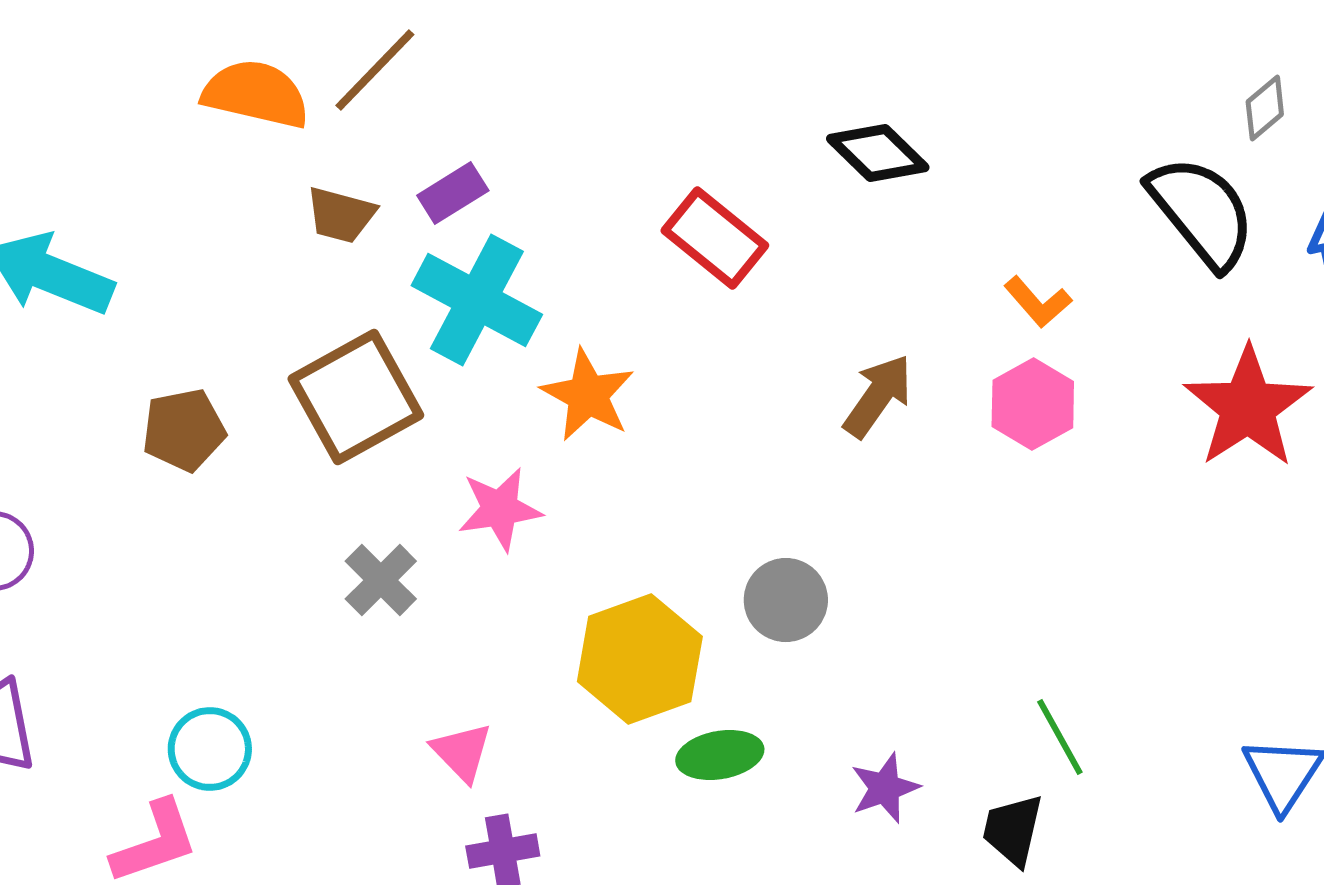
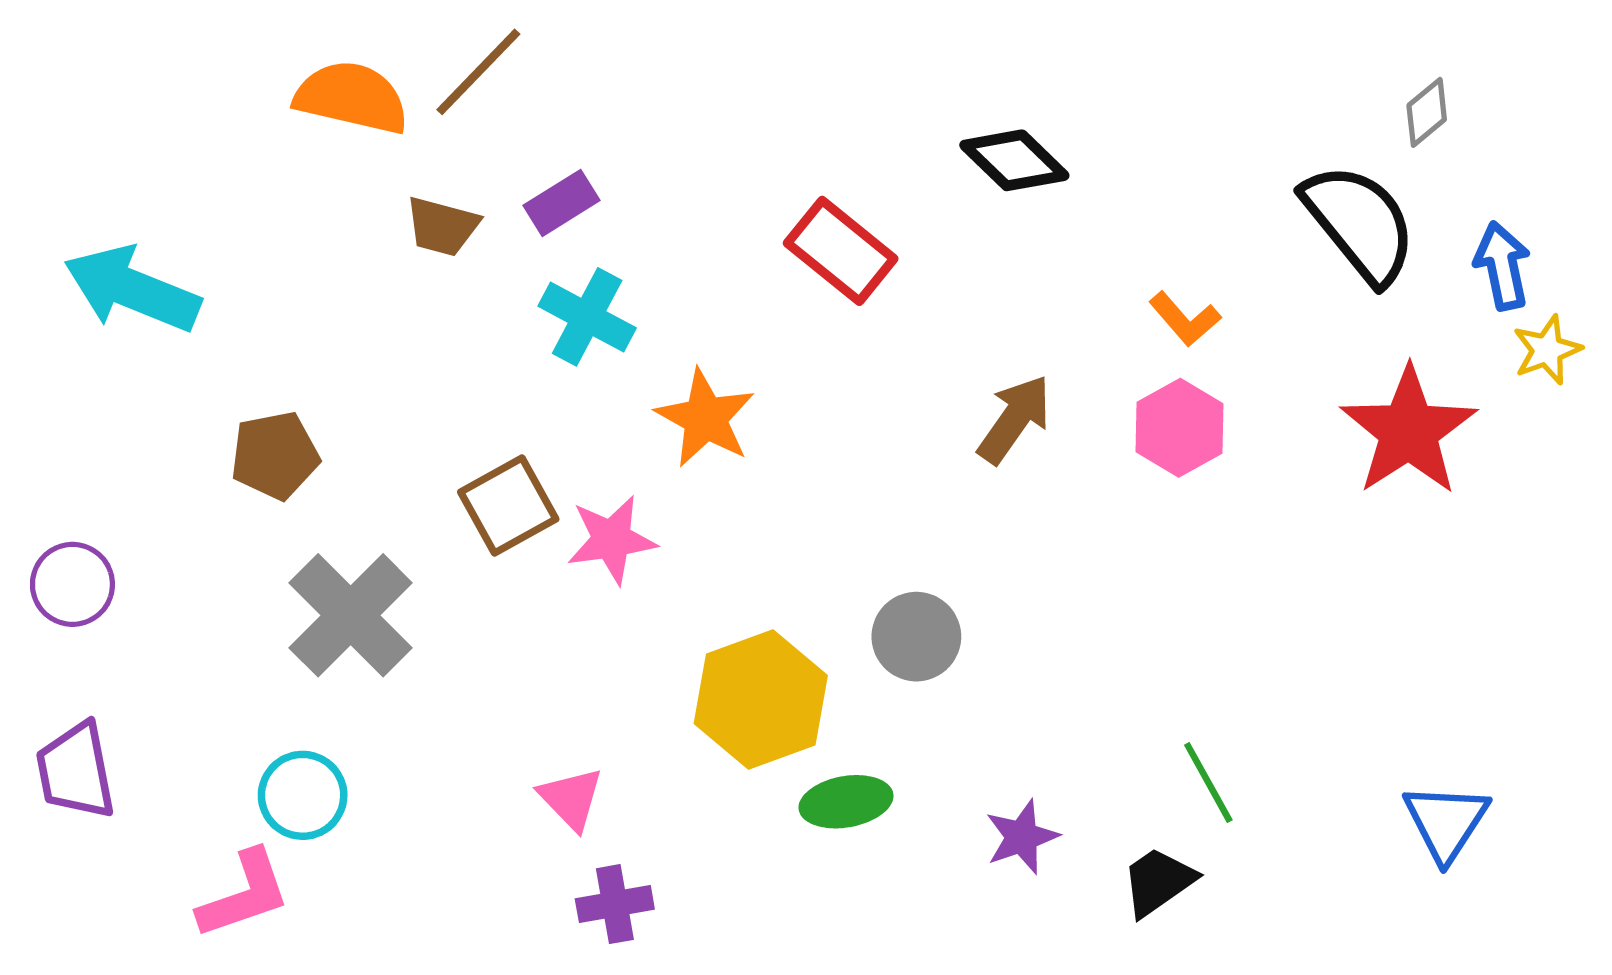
cyan cross: (477, 300) -> (587, 317), size x0.7
brown square: (356, 397) -> (508, 506), moved, size x0.7
gray cross: (381, 580) -> (351, 615), moved, size x1.6
black trapezoid: (1013, 830) -> (1158, 882), turned 42

